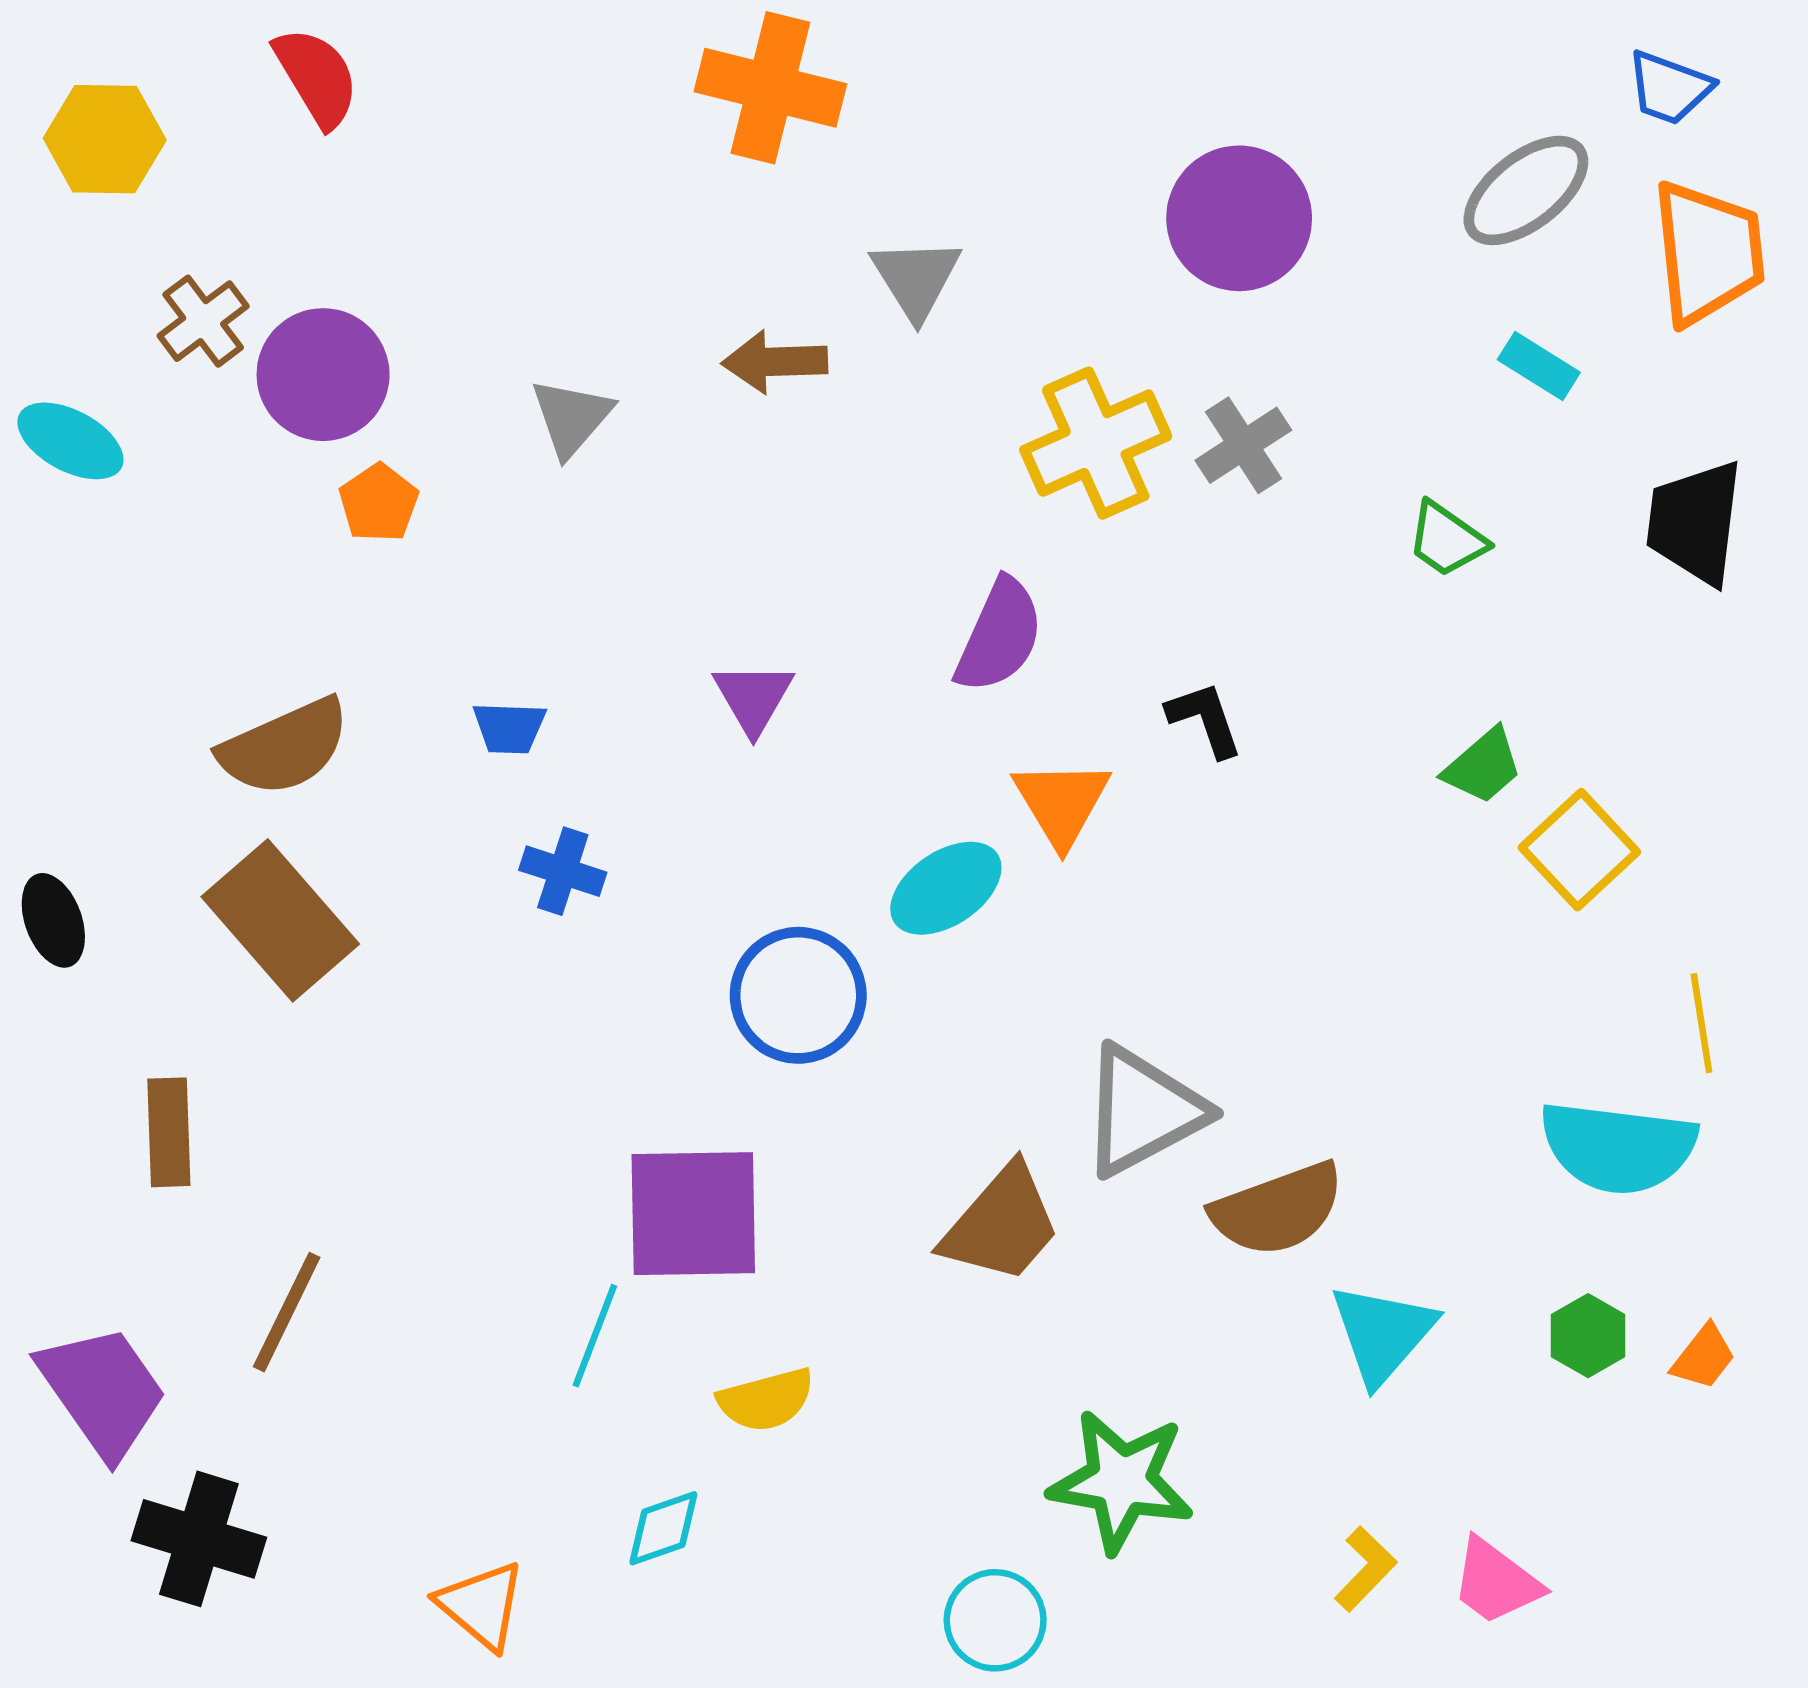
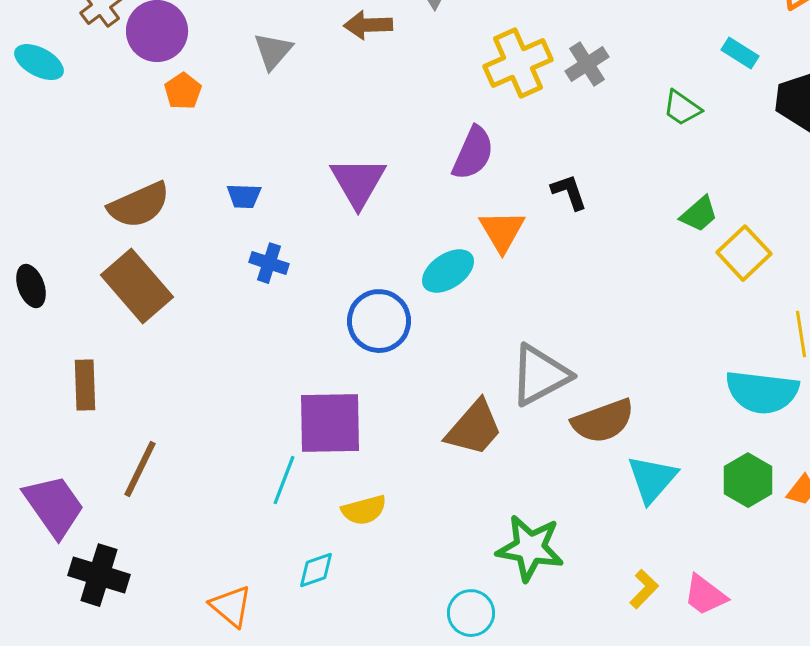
cyan rectangle: (1539, 366) -> (740, 53), moved
purple triangle: (753, 698) -> (358, 182), size x1.5
green hexagon: (1588, 1336) -> (748, 480), size x1.4

